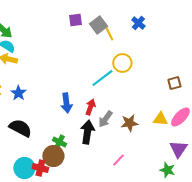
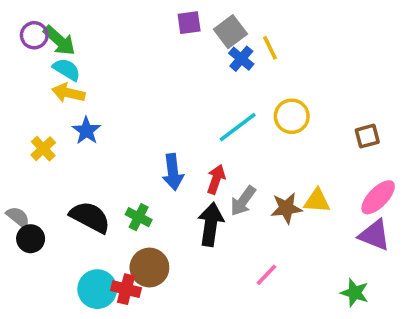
blue cross: (138, 23) -> (241, 59), moved
yellow line: (109, 34) -> (270, 48), moved
yellow circle: (122, 63) -> (292, 116), moved
blue star: (18, 93) -> (86, 131), moved
yellow triangle: (160, 119) -> (317, 201), moved
green cross: (59, 142) -> (139, 217), moved
purple triangle: (178, 149) -> (374, 235), moved, turned -42

